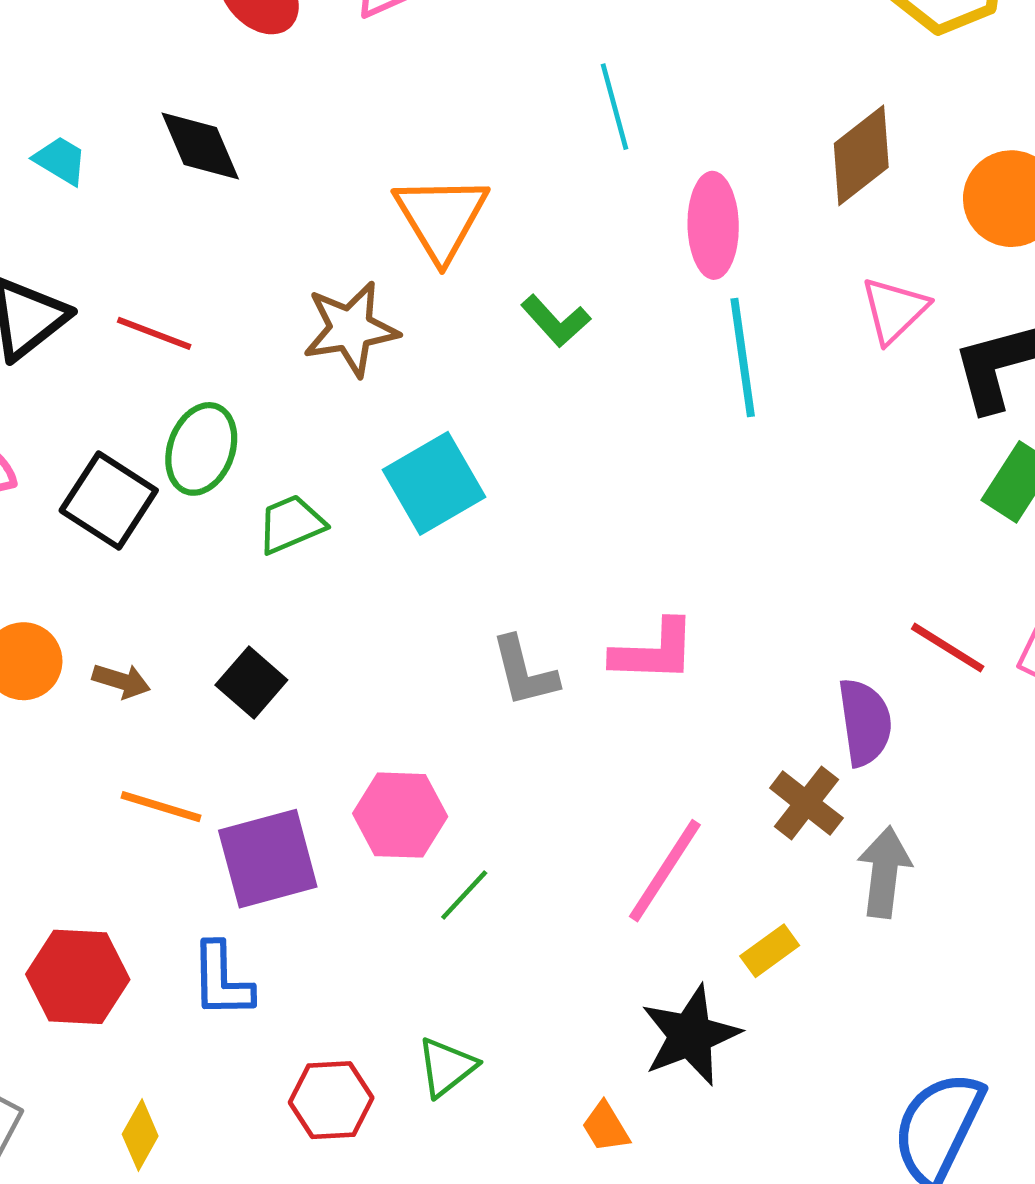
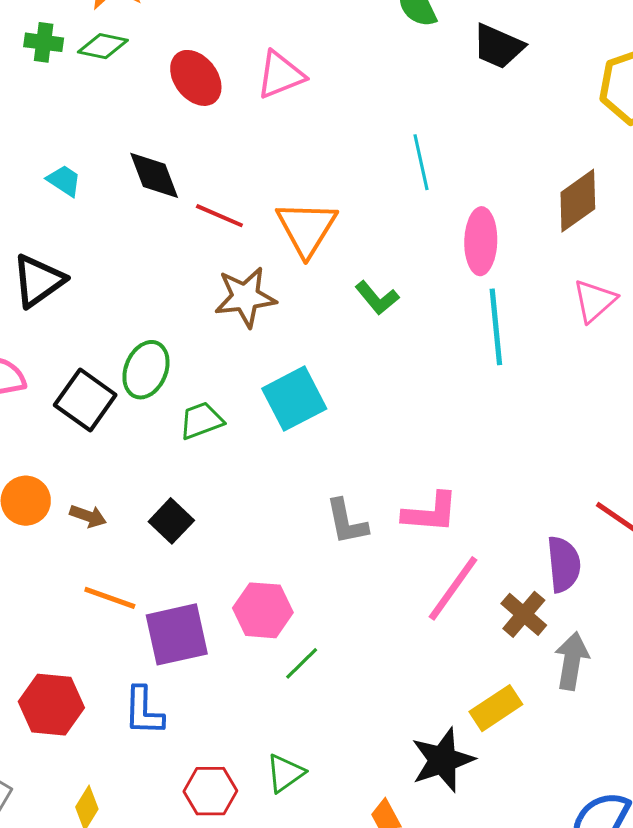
red line: (154, 333) -> (219, 216), moved
pink line: (665, 871) -> (453, 588), moved
yellow rectangle: (770, 951) -> (496, 708), size x1.4

